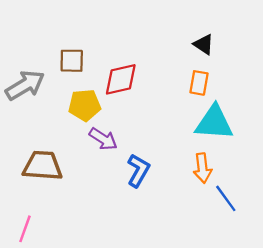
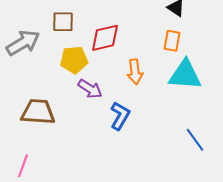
orange arrow: (202, 168) -> (135, 72), moved

